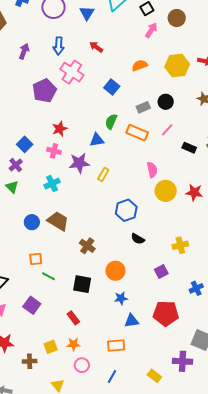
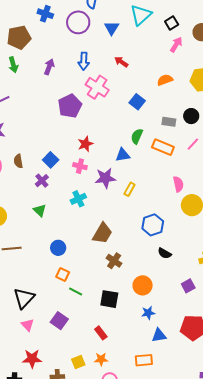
gray rectangle: (143, 107) -> (169, 122), turned 32
green triangle: (12, 187) -> (40, 210), moved
brown trapezoid: (58, 221) -> (102, 233), moved, turned 90
blue circle: (32, 222) -> (58, 248), moved
orange square: (36, 259) -> (63, 274), turned 32

